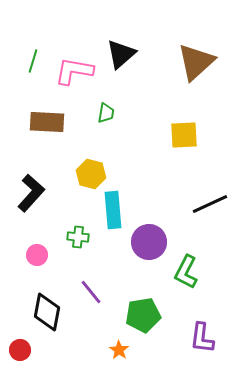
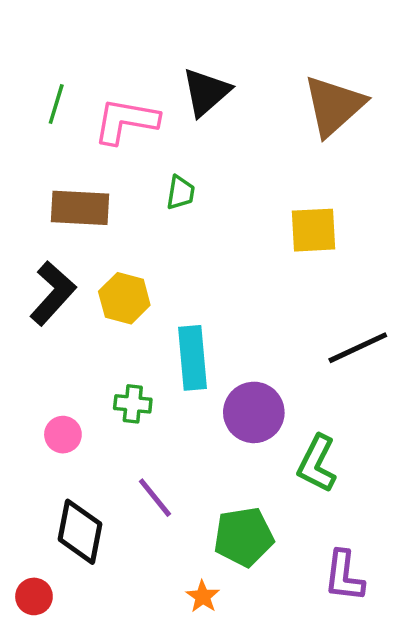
yellow hexagon: (91, 174) -> (124, 298), moved
black L-shape: (31, 193) -> (53, 293), moved

